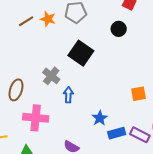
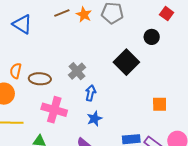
black square: (81, 53) -> (126, 62), moved
brown ellipse: (16, 90) -> (40, 79), turned 65
blue star: (100, 118) -> (94, 119), moved

